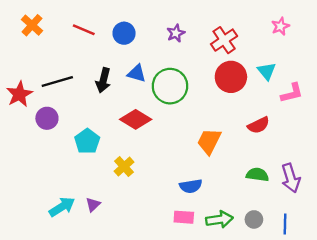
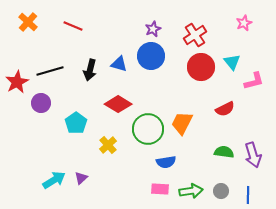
blue circle: (124, 33) -> (151, 56), moved, size x1.4
green circle: (170, 86) -> (148, 129), moved

